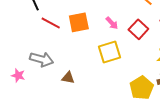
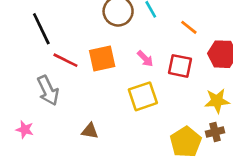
red square: (138, 29) -> (180, 66), turned -30
gray arrow: (42, 59) -> (48, 90), moved, turned 50

